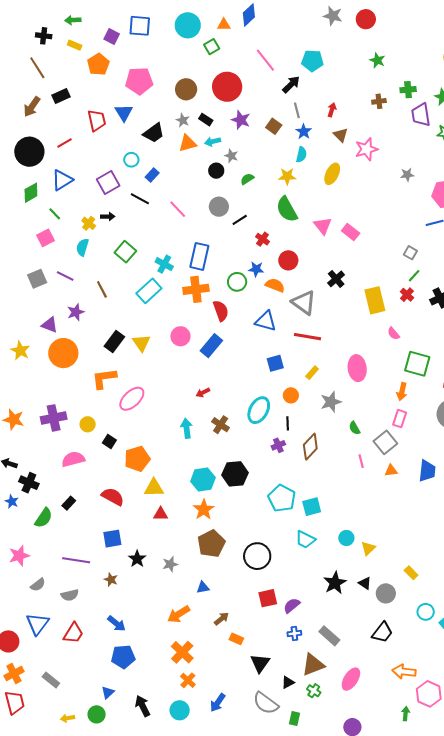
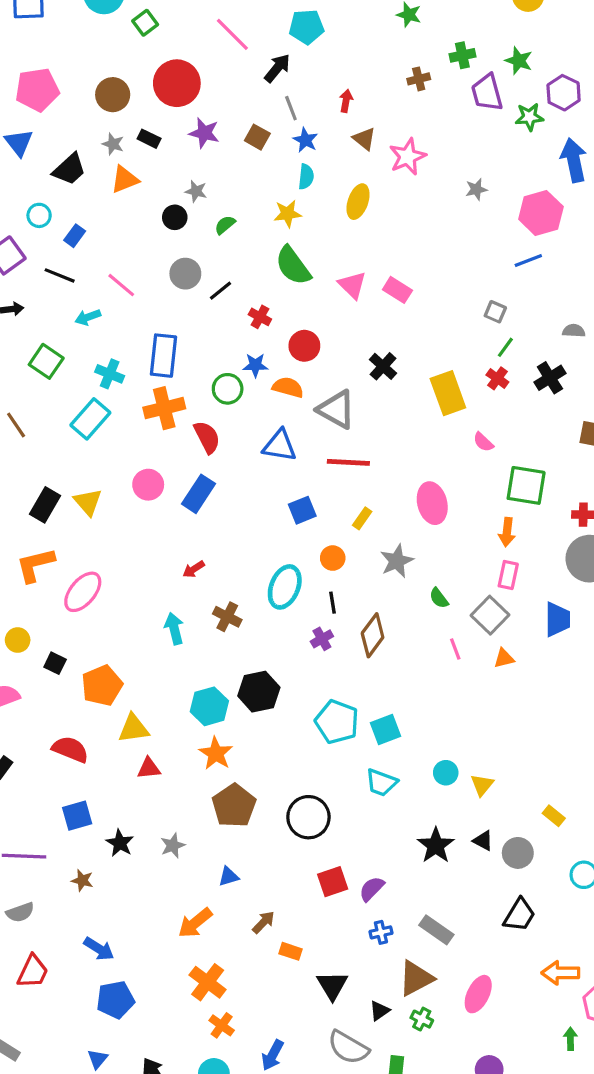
cyan arrow: (213, 142) -> (88, 317), moved
blue trapezoid: (427, 471) -> (557, 619), moved

